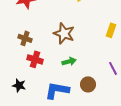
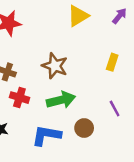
green arrow: (69, 61) -> (61, 100), size x1.6

